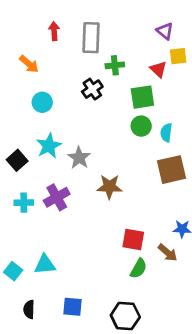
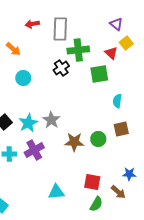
red arrow: (54, 31) -> (32, 24), turned -96
yellow square: (178, 56) -> (126, 43), turned -32
green cross: (115, 65) -> (78, 50), size x1.5
green circle: (141, 126) -> (98, 139), moved
cyan star: (49, 146) -> (28, 123), moved
brown square: (172, 170) -> (121, 129), size x0.7
cyan triangle: (45, 265) -> (56, 192), moved

